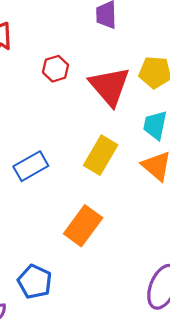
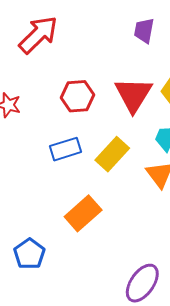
red hexagon: (56, 69) -> (77, 96), moved, size x1.4
blue rectangle: (31, 166) -> (65, 149), moved

